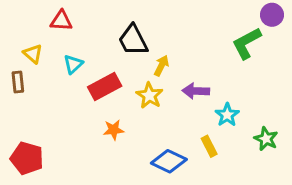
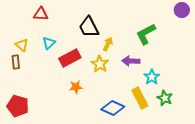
green L-shape: (247, 43) -> (146, 34), moved
yellow triangle: (33, 54) -> (22, 45), moved
brown rectangle: (18, 82) -> (16, 62), moved
green star: (266, 139) -> (165, 98), moved
yellow rectangle: (209, 146) -> (140, 98), size x1.5

